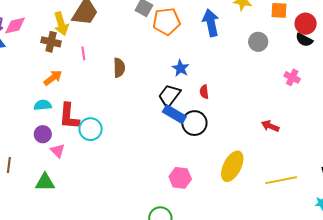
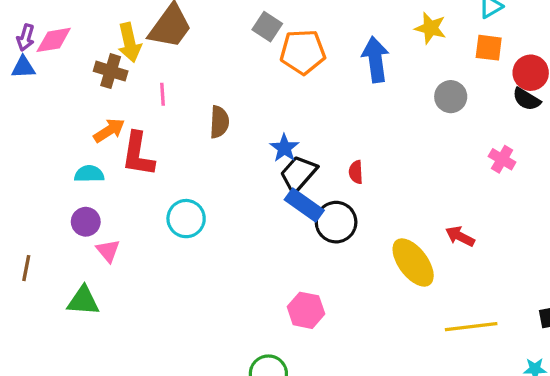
blue star: (181, 68) -> (284, 148), moved
red L-shape: (69, 116) -> (138, 154), moved
cyan circle: (91, 129) -> (186, 219), moved
yellow ellipse: (232, 166) -> (413, 262), moved, turned -68

